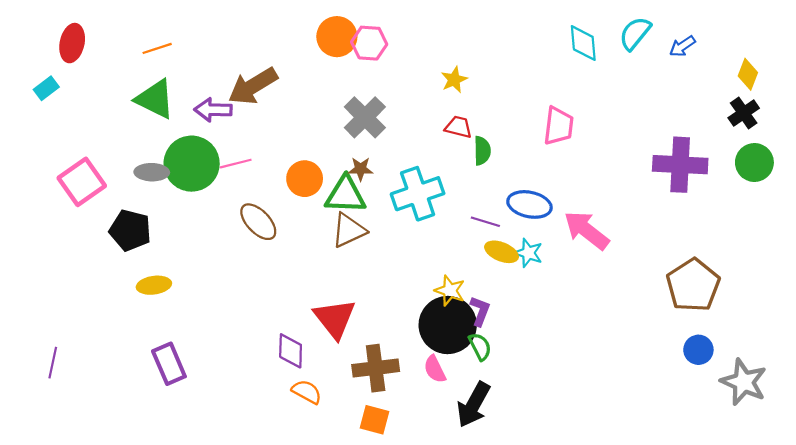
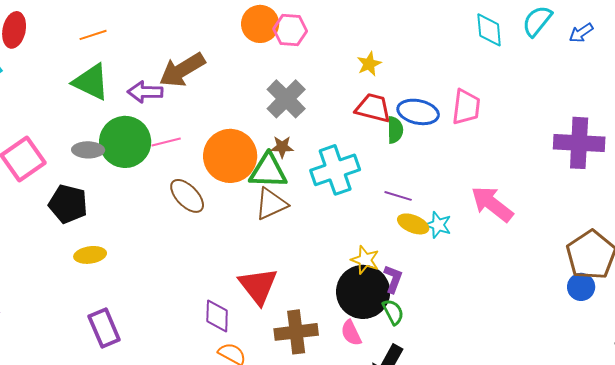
red trapezoid: (458, 127) -> (373, 108), size x1.4
orange circle: (305, 179) -> (230, 156), size x1.6
blue ellipse: (529, 204) -> (418, 112), moved
blue circle: (698, 350) -> (581, 287), moved

